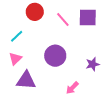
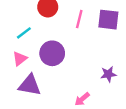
pink line: (63, 19) -> (79, 19), turned 49
purple circle: (55, 56) -> (52, 53), moved

